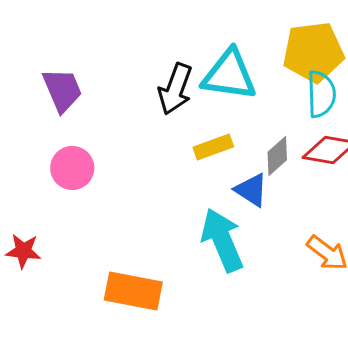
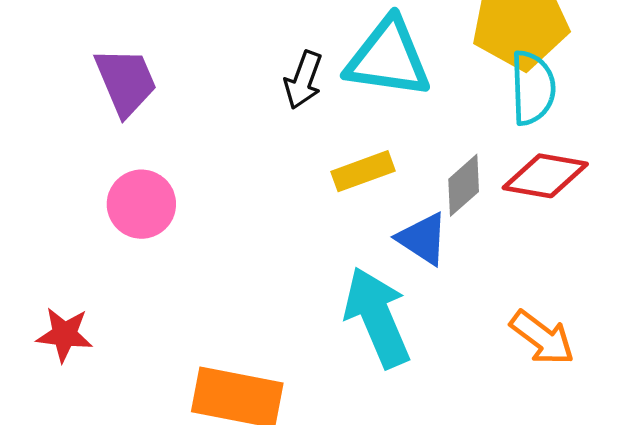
black arrow: (175, 89) -> (303, 80), size x0.7

